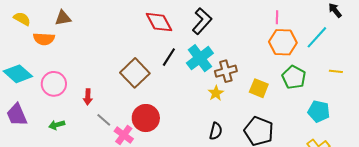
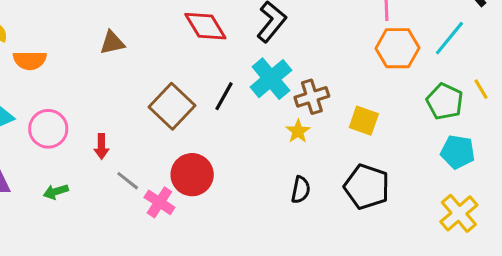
brown triangle: (63, 18) -> (112, 43), moved
black line: (169, 57) -> (224, 96), moved
yellow line: (336, 71) -> (481, 89), turned 56
green pentagon: (294, 77) -> (445, 102), moved

